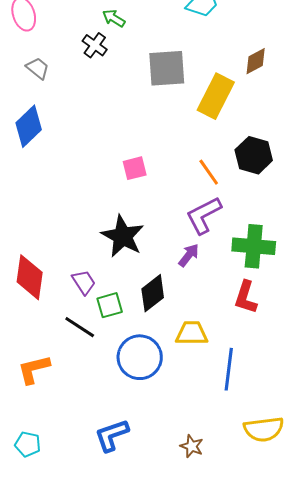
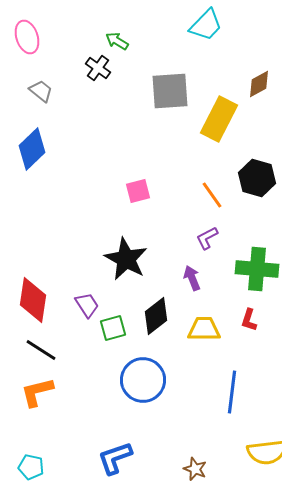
purple L-shape: (204, 215) -> (207, 238), size x0.6
purple arrow: (189, 255) -> (192, 278), turned -60
red L-shape: (246, 297) -> (249, 320), size x0.7
black line: (80, 327) -> (41, 350), moved
yellow trapezoid: (192, 333) -> (204, 329), moved

